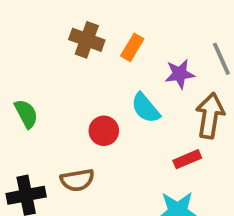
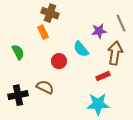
orange rectangle: (132, 47) -> (43, 32), moved, turned -56
brown semicircle: (77, 180) -> (45, 87), turned -144

